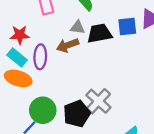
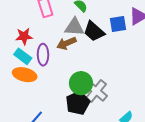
gray triangle: (78, 27) -> (74, 27), size x1.5
black trapezoid: (100, 33) -> (94, 31), turned -125
green circle: (43, 110) -> (81, 83), moved

